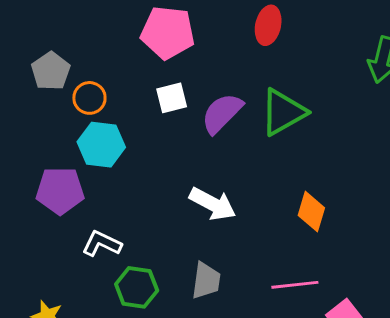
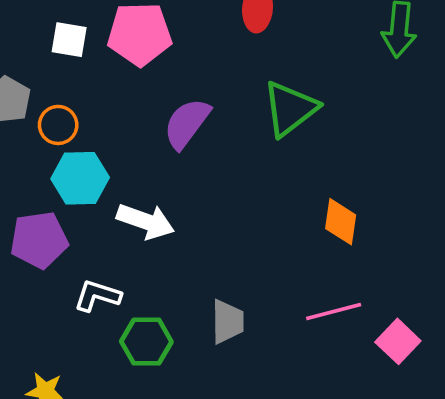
white square: (172, 98) -> (69, 40), moved, turned 32
purple semicircle: (222, 113) -> (187, 123), moved
white arrow: (213, 204) -> (146, 221), moved

